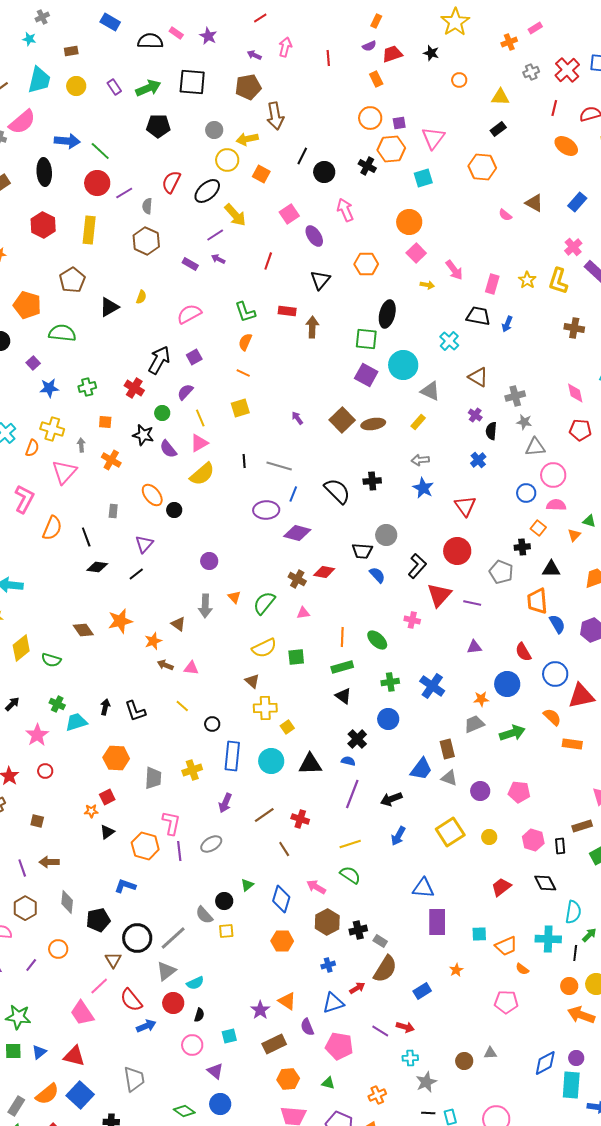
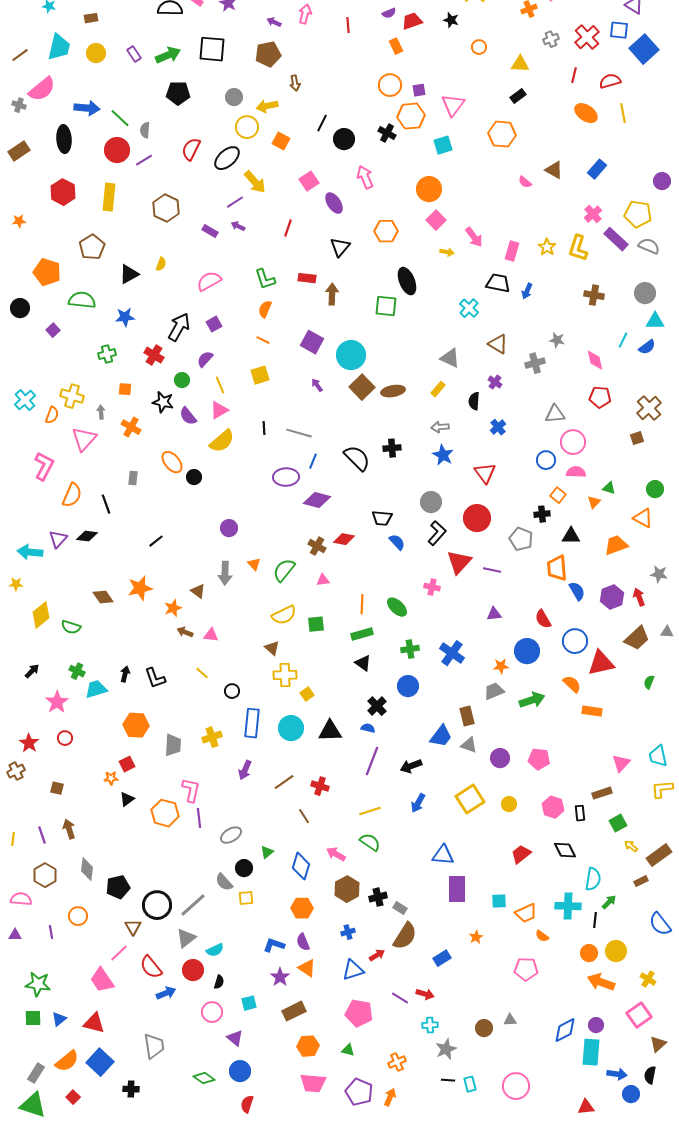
brown arrow: (275, 116) -> (295, 83), size x0.6
gray semicircle: (147, 206) -> (145, 130), moved
black ellipse: (387, 314) -> (407, 281), turned -36
cyan circle: (403, 365) -> (351, 355), moved
purple square: (366, 375) -> (312, 342), moved
blue star: (49, 388) -> (125, 317), moved
gray star: (524, 422) -> (557, 340), moved
black semicircle: (491, 431) -> (474, 401), moved
gray circle: (386, 535) -> (431, 502), moved
purple triangle: (144, 544) -> (58, 539), moved
black diamond: (97, 567) -> (87, 536), moved
gray ellipse: (211, 844) -> (231, 835), moved
brown arrow: (49, 862) -> (69, 829), turned 72
blue L-shape: (125, 886) -> (274, 945), moved
purple line: (31, 965) -> (51, 932), turned -48
purple semicircle: (307, 1027) -> (303, 942), moved

